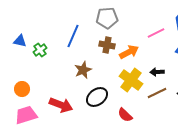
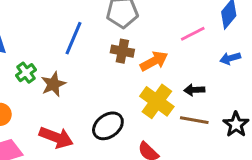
green cross: (40, 50) -> (26, 73), moved
brown star: (83, 70) -> (53, 84), moved
brown line: (157, 93) -> (194, 120), turned 36

